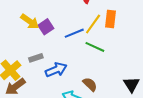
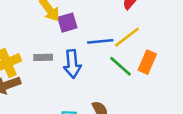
orange rectangle: (110, 19) -> (147, 62), moved
blue arrow: (56, 70) -> (72, 64), moved, turned 90

